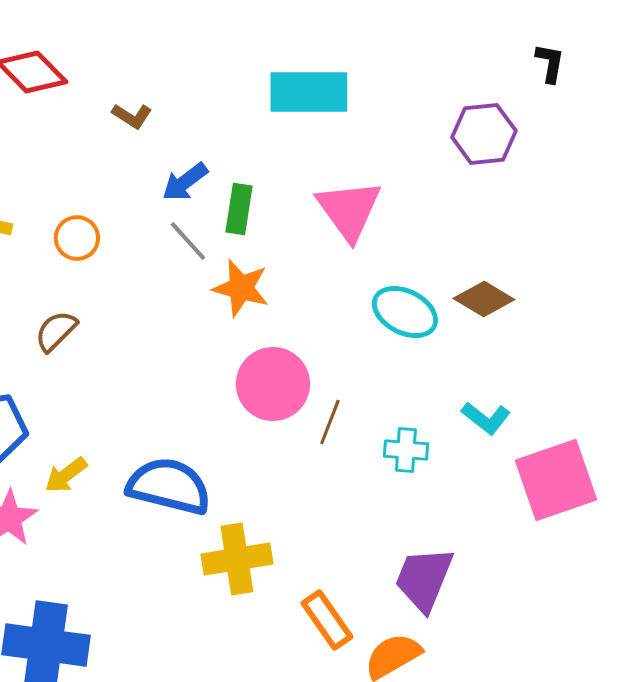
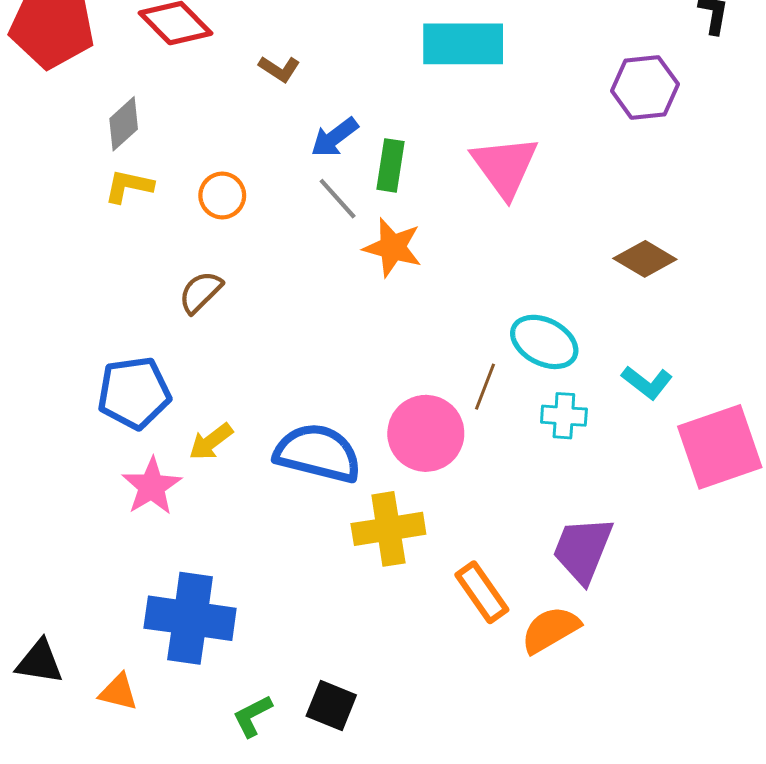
cyan ellipse: (405, 312) -> (544, 342), moved
pink circle: (273, 384) -> (426, 433), moved

